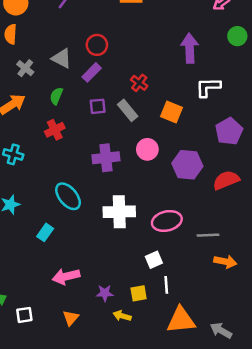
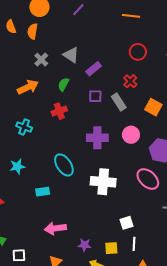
red circle: (97, 45) -> (138, 52), moved
pink ellipse: (167, 221) -> (148, 179), moved, turned 50
cyan rectangle: (45, 232) -> (43, 192), turned 40

